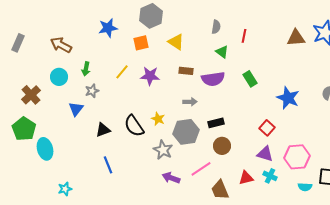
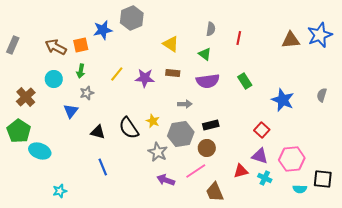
gray hexagon: (151, 16) -> (132, 18), moved
orange square: (141, 43) -> (81, 45), moved
green triangle: (222, 52) -> (205, 54), moved
brown rectangle: (186, 71) -> (173, 73), moved
black triangle: (103, 130) -> (98, 132), turned 35
brown circle: (222, 146) -> (207, 148), moved
cyan ellipse: (45, 149) -> (40, 151), turned -55
red triangle: (246, 178) -> (241, 171), moved

